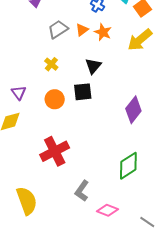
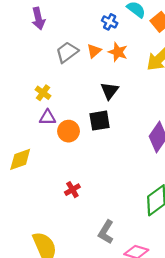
yellow cross: (51, 64) -> (43, 93), moved
purple triangle: (19, 93) -> (48, 117), moved, turned -49
red cross: (55, 151) -> (72, 190), size x0.5

